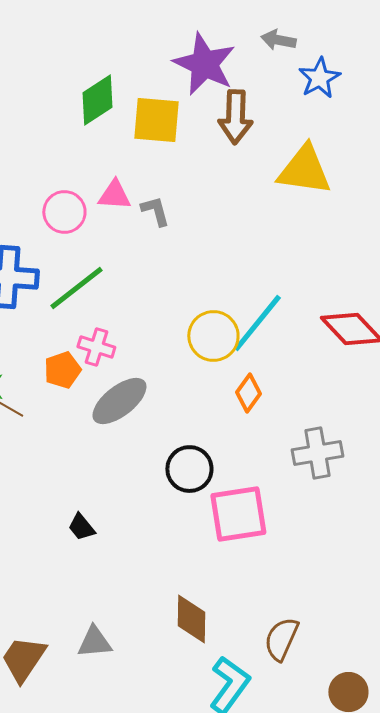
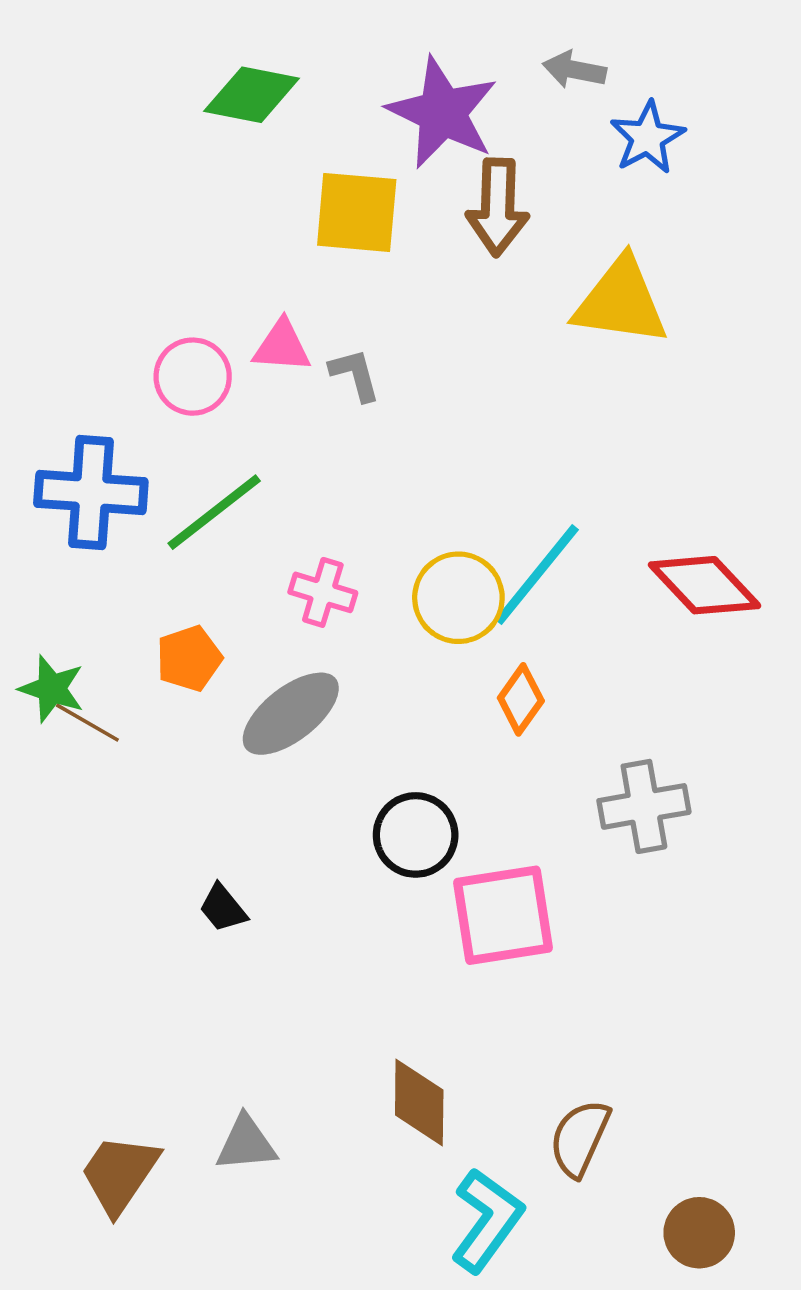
green diamond: (97, 100) -> (252, 95), moved, turned 44
pink cross: (96, 347) -> (323, 592), moved
black trapezoid: (81, 527) -> (223, 908), moved

